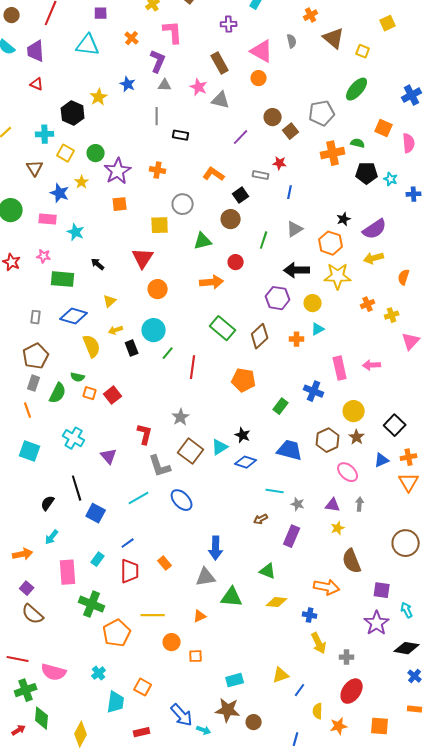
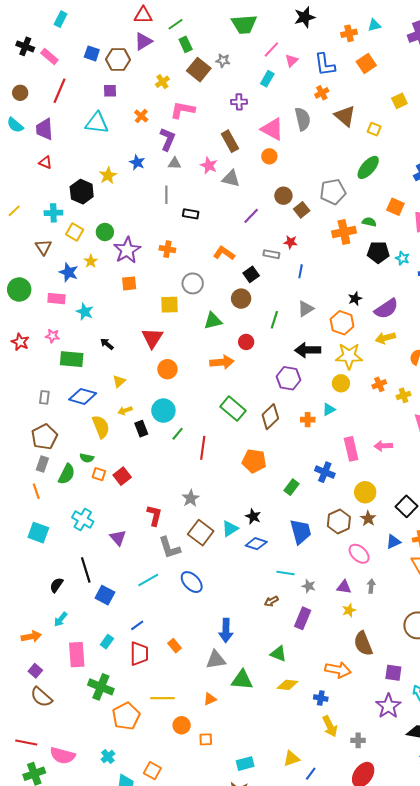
pink L-shape: (173, 32) -> (183, 110), turned -75
gray semicircle: (292, 41) -> (303, 119), size x1.6
yellow circle: (313, 303) -> (341, 383), moved
blue trapezoid: (290, 450) -> (301, 532), turned 60

